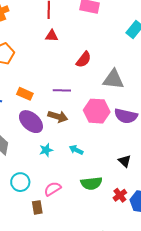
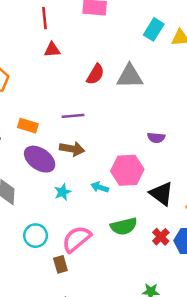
gray triangle: (113, 79) -> (130, 76), moved
pink hexagon: (97, 111) -> (127, 170), moved
purple semicircle: (126, 116) -> (156, 138), size x0.6
black triangle: (125, 161) -> (161, 194), size x1.5
pink semicircle: (53, 189) -> (77, 239), size x1.4

